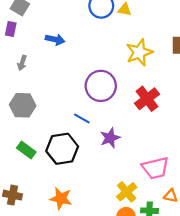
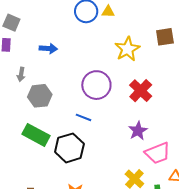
gray hexagon: (23, 105) -> (40, 96), moved
purple star: (110, 138) -> (138, 131), moved
green rectangle: (26, 150) -> (36, 135), moved, size x1.5

